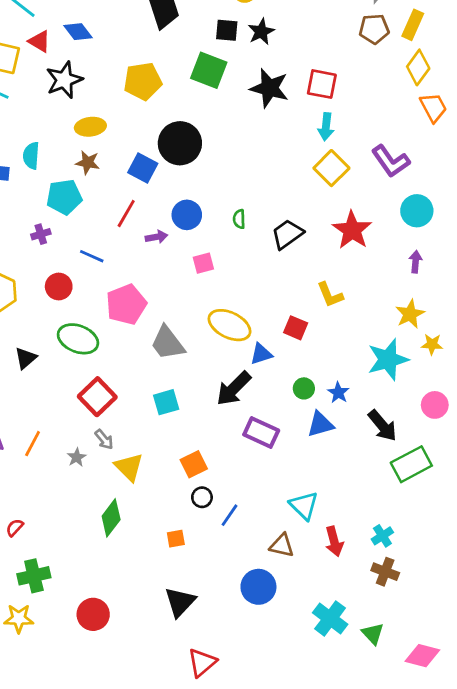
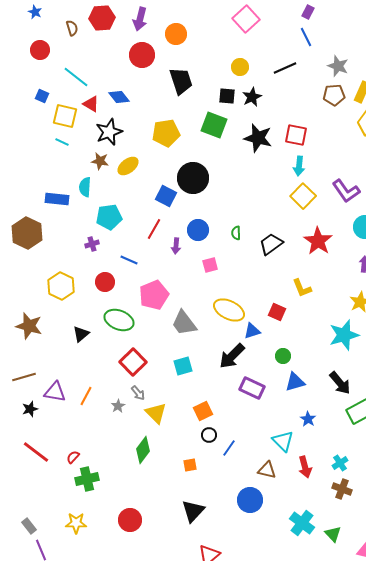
yellow ellipse: (90, 127) -> (128, 166), turned -30
brown star: (88, 163) -> (100, 161), moved
purple arrow: (156, 237) -> (176, 246), turned 105
blue star: (338, 393) -> (308, 419), moved
green cross: (34, 576) -> (87, 479), moved

